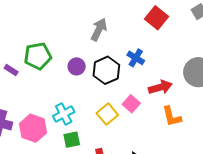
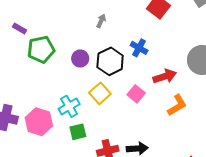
gray arrow: (99, 30) -> (101, 21), size x0.6
purple rectangle: (11, 70) -> (20, 29), moved
yellow square: (107, 114) -> (100, 93), moved
orange L-shape: (172, 116) -> (177, 105), turned -105

